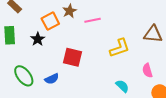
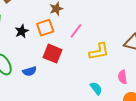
pink line: (93, 20) -> (76, 31), moved, turned -49
orange square: (50, 21) -> (45, 28), moved

